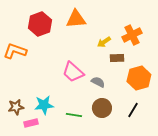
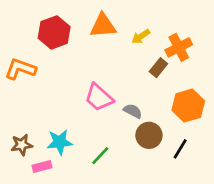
yellow arrow: (104, 42) -> (141, 36), moved
brown rectangle: (117, 58) -> (158, 68), moved, turned -48
brown circle: (102, 108) -> (149, 135), moved
green line: (74, 115) -> (100, 156), turned -56

